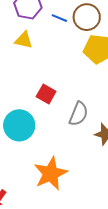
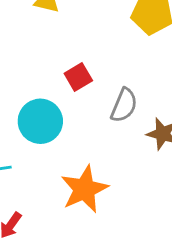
red square: (46, 94) -> (78, 77), turned 30

